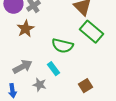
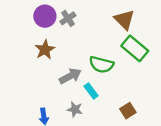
brown star: (25, 29) -> (45, 50), moved
gray arrow: (22, 67) -> (70, 76), moved

